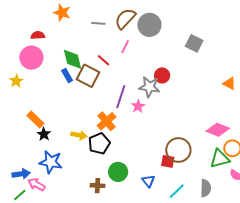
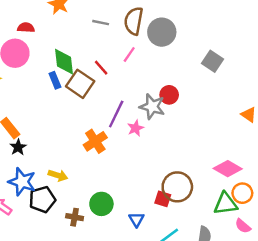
brown semicircle: (125, 19) -> (134, 21), turned -40
yellow arrow: (79, 135) -> (58, 175), moved
black pentagon: (99, 143) -> (42, 199), moved

